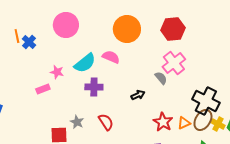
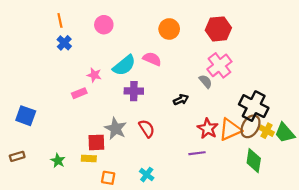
pink circle: (66, 25) -> (104, 25), size x0.7
orange circle: (127, 29) -> (169, 29), size x0.7
orange line: (17, 36) -> (60, 20), moved
gray star: (77, 122) -> (116, 129), size x1.5
orange triangle: (184, 123) -> (230, 130), size x1.6

